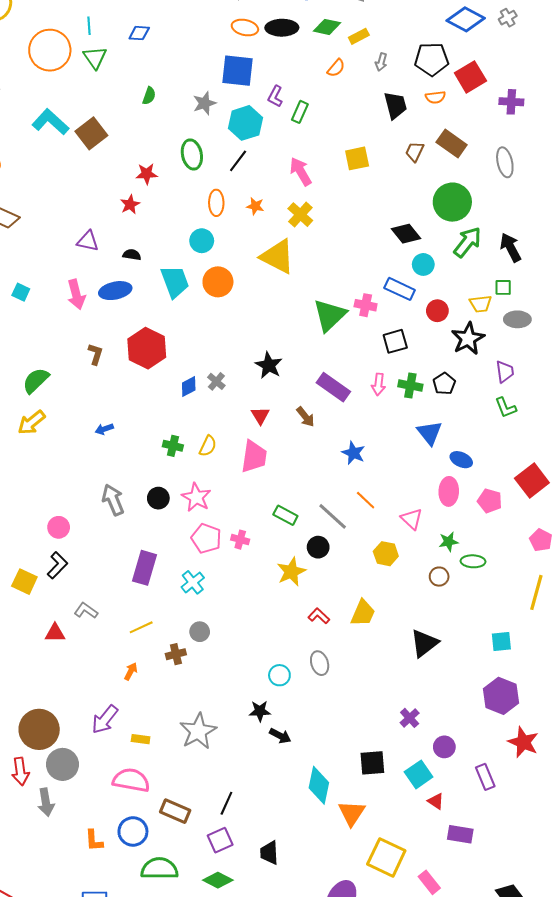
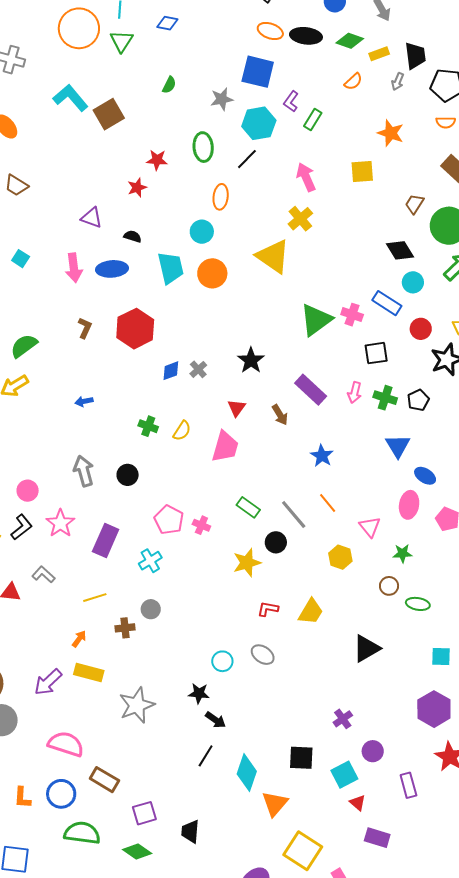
black trapezoid: (395, 105) -> (415, 56), moved
brown trapezoid: (415, 152) -> (414, 204), moved
orange star: (255, 206) -> (391, 133), moved, size x1.5
pink star: (196, 497) -> (60, 523), moved
green ellipse: (473, 561) -> (418, 604), moved
red L-shape: (319, 616) -> (268, 609), turned -40
gray ellipse: (320, 663) -> (263, 655), turned -45
yellow rectangle: (141, 739) -> (89, 672), moved, size x1.6
black line: (226, 803) -> (206, 756), moved

